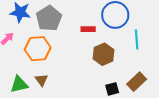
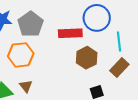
red rectangle: (88, 29) -> (70, 33), size x1.6
brown rectangle: (137, 82) -> (119, 68), moved

